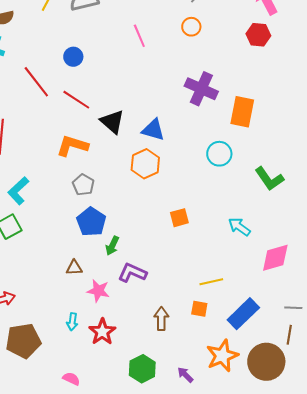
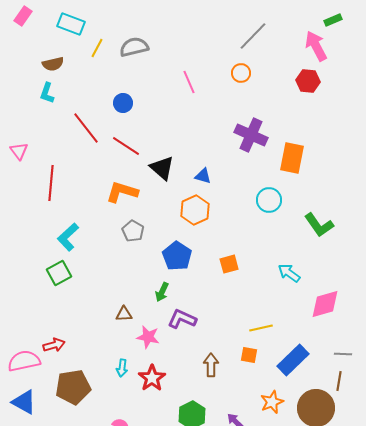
blue triangle: (153, 130) -> (203, 176), size x0.7
blue pentagon: (91, 222) -> (177, 256), moved
orange star: (222, 356) -> (272, 402), size x0.7

